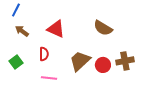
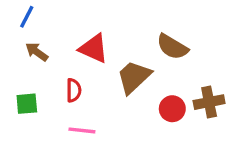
brown trapezoid: (80, 61) -> (134, 77), moved
green square: (16, 62) -> (27, 104), turned 32

